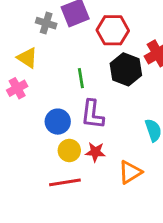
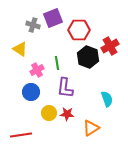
pink cross: (17, 88) -> (37, 70), moved
blue circle: (58, 122) -> (31, 92), moved
red line: (65, 182) -> (21, 135), moved

